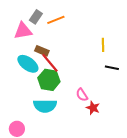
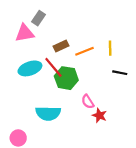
orange line: (56, 20) -> (84, 51), moved
brown rectangle: (42, 51) -> (61, 46), moved, turned -48
cyan ellipse: (28, 64) -> (30, 68), turned -55
green hexagon: (49, 80) -> (66, 78), moved

